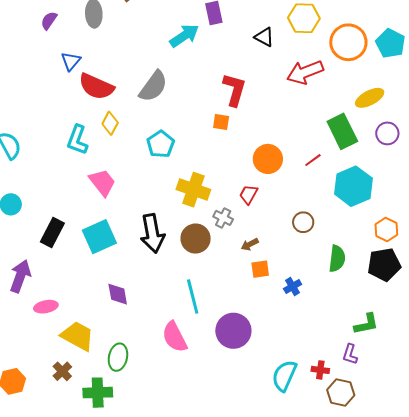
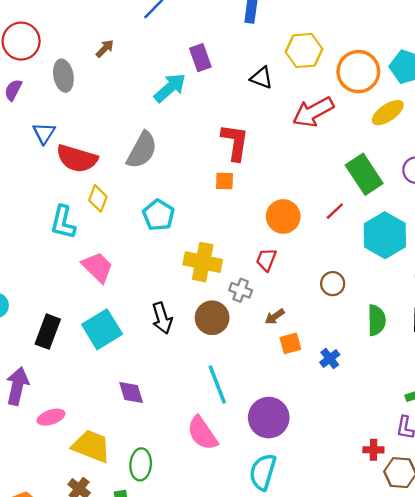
yellow ellipse: (370, 98) -> (388, 113), moved
black arrow: (152, 233) -> (162, 318), size x0.7
cyan semicircle: (284, 376) -> (263, 472), moved

